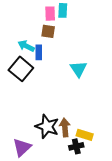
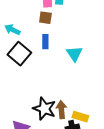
cyan arrow: (26, 46) -> (12, 30), moved
blue rectangle: (39, 52) -> (45, 42), moved

